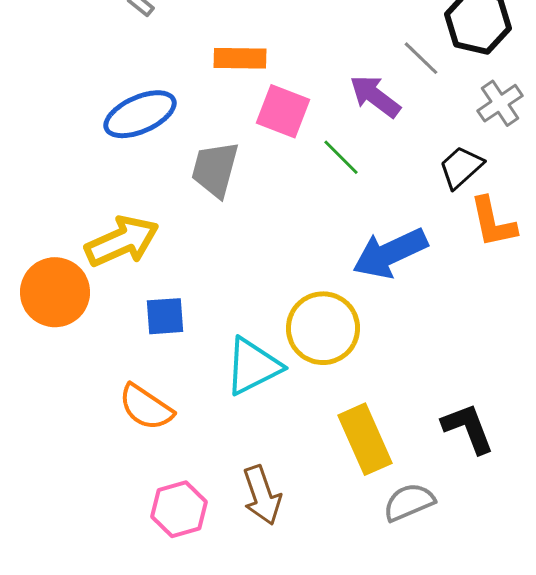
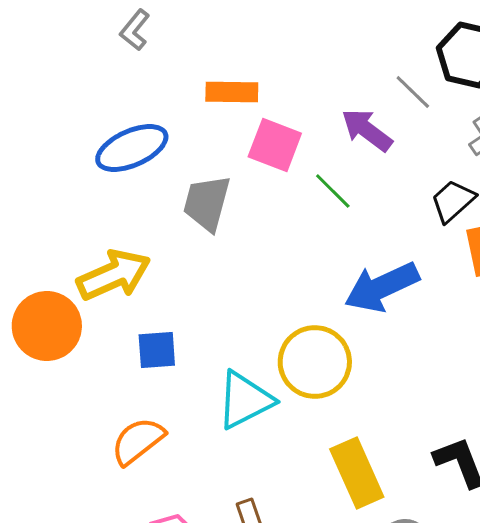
orange semicircle: (146, 407) -> (138, 441), turned 108

